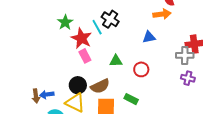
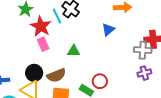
blue triangle: (149, 37) -> (108, 29), turned -32
red circle: (141, 69) -> (100, 81), moved
purple cross: (188, 78) -> (144, 73), turned -32

